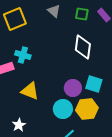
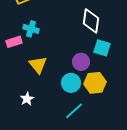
cyan square: (94, 84) -> (102, 48), moved
yellow triangle: (30, 91) -> (38, 65), turned 30

